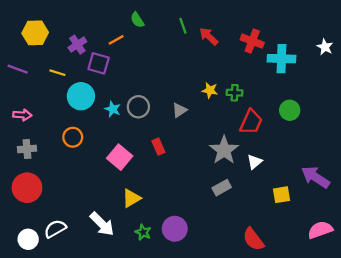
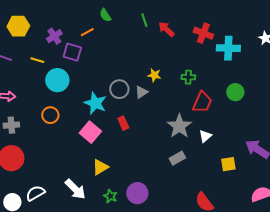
yellow star: (210, 90) -> (154, 75), moved
gray circle: (138, 107) -> (119, 89), moved
cyan star: (113, 109) -> (95, 103), moved, size x1.6

